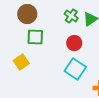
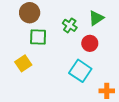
green cross: (71, 16) -> (70, 25), moved
red circle: (74, 43) -> (90, 43), moved

